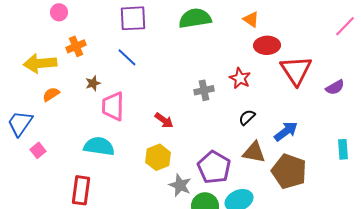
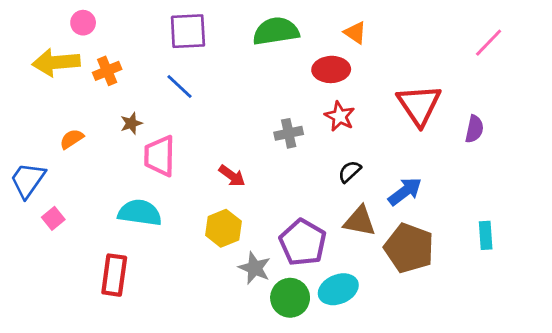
red ellipse: (267, 45) -> (331, 69), moved
yellow arrow: (40, 63) -> (56, 62), moved
purple semicircle: (335, 87) -> (474, 129), turned -48
cyan rectangle: (343, 149) -> (486, 235), moved

